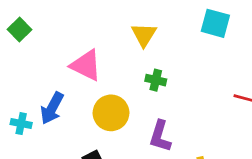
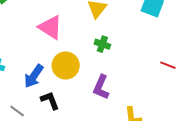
blue arrow: (52, 108) -> (34, 76), moved

